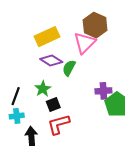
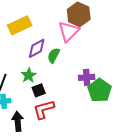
yellow rectangle: (47, 37) -> (20, 25), moved
purple diamond: (51, 61) -> (37, 48), turned -60

